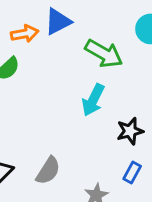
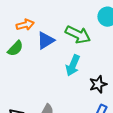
blue triangle: (58, 22) -> (46, 40), moved

